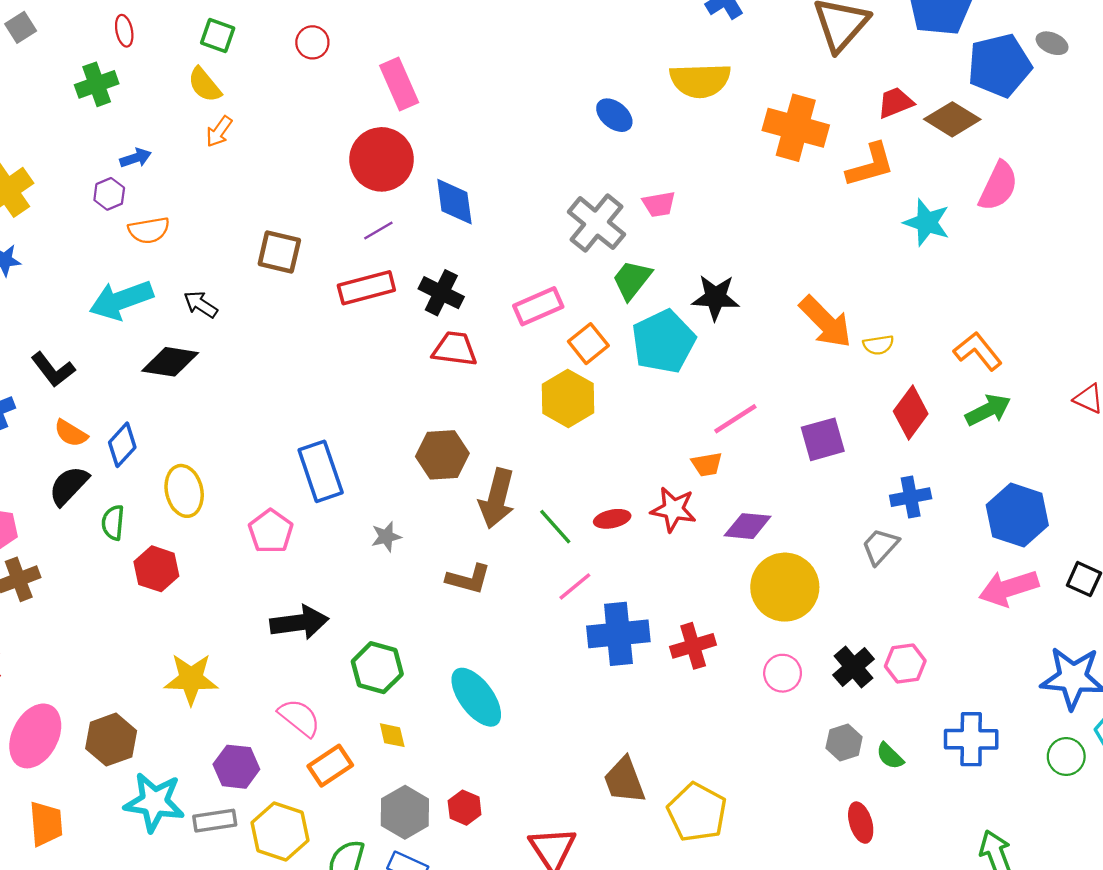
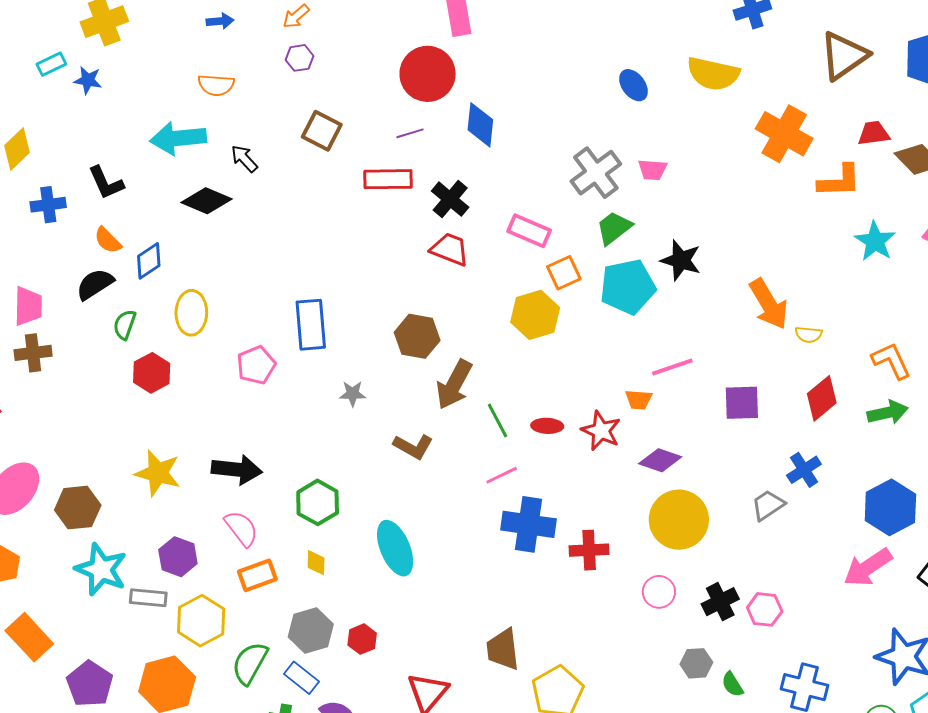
purple hexagon: (109, 194) -> (299, 58), moved
pink rectangle: (538, 306) -> (529, 231), turned 33
blue cross: (911, 497) -> (804, 470), turned -36
pink arrow: (1009, 588) -> (868, 567), turned -30
black arrow: (299, 623) -> (237, 470), moved

